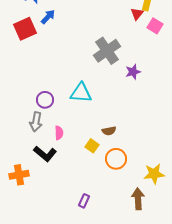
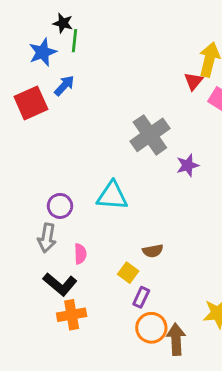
orange circle: (116, 159) -> (151, 328), moved
orange cross: (19, 175) -> (72, 315), moved
brown arrow: (138, 199) -> (176, 339), moved
purple rectangle: (84, 201) -> (141, 297), moved

